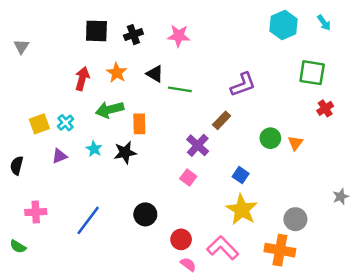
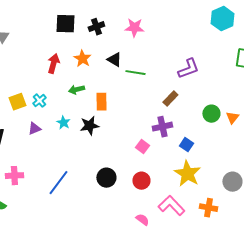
green arrow: (110, 110) -> (76, 90), size x0.7
purple cross: (198, 145) -> (162, 127), moved, turned 36
red circle: (181, 239) -> (141, 181), moved
orange cross: (280, 250) -> (208, 208), moved, size x0.7

